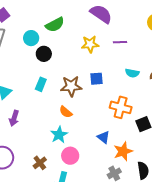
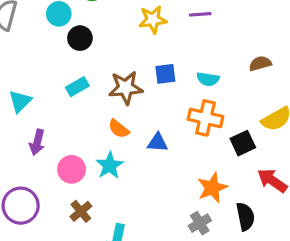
cyan semicircle: (132, 73) -> (208, 79), moved
cyan rectangle: (41, 84) -> (77, 87), turned 40
blue triangle: (104, 137) -> (158, 142), moved, turned -32
pink circle: (70, 156) -> (72, 169), moved

